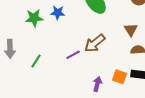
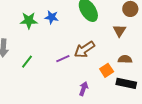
brown triangle: (131, 30) -> (119, 31), moved
orange square: (119, 77) -> (107, 70), moved, turned 32

